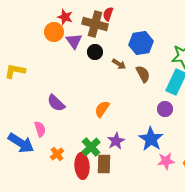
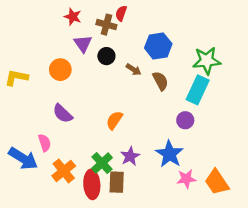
brown cross: (95, 24) -> (106, 25), size x0.7
orange circle: (54, 32) -> (60, 70), moved
orange cross: (57, 154) -> (64, 171), size x1.5

